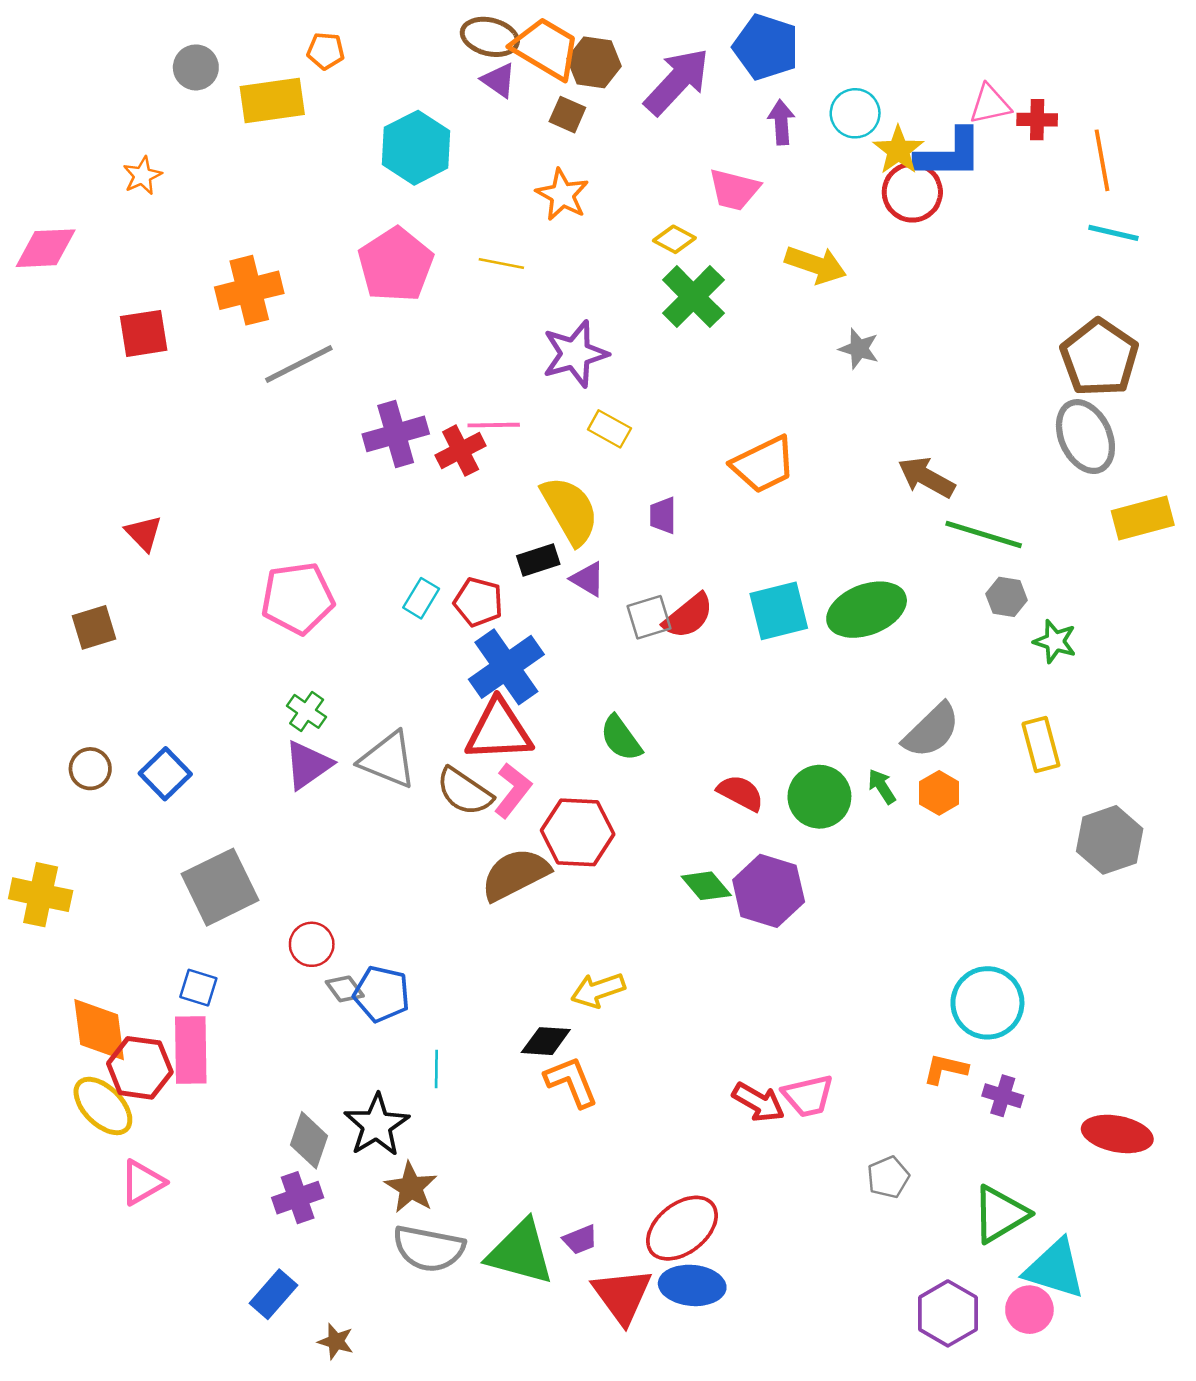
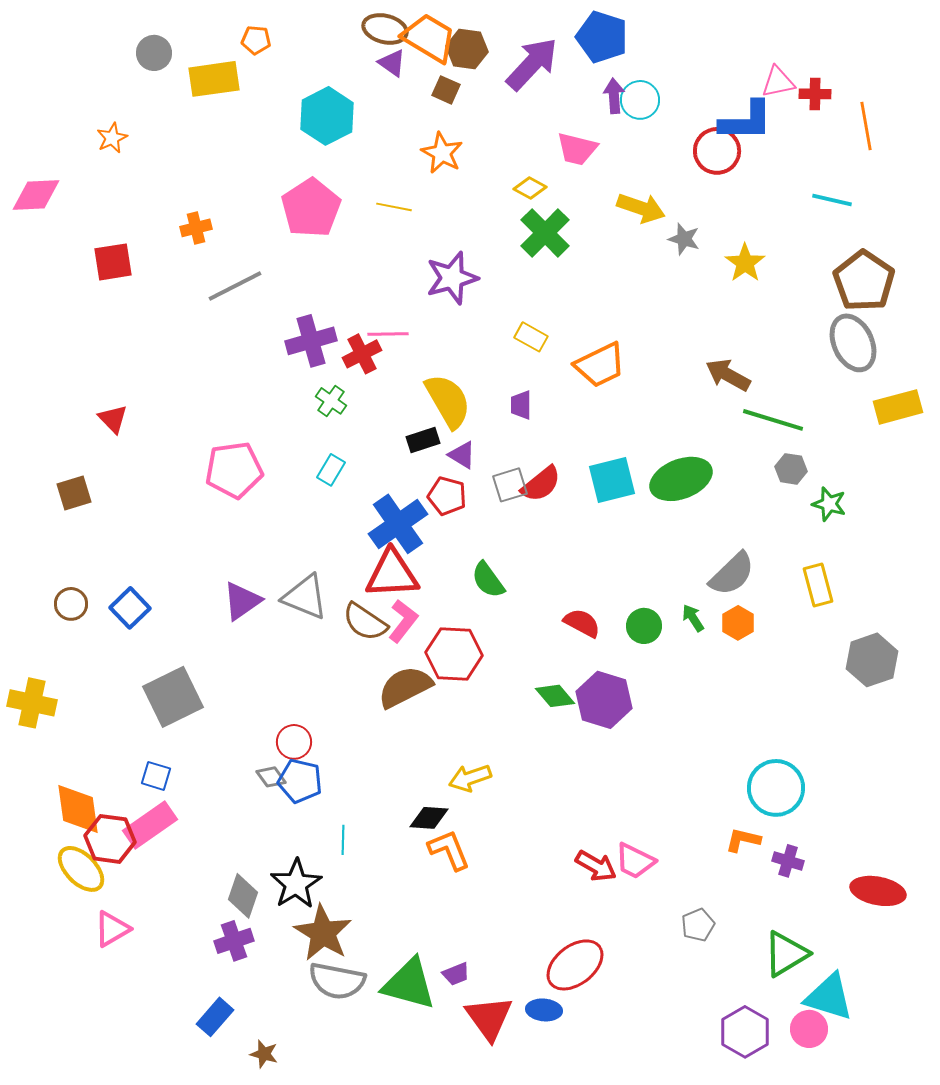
cyan circle: (855, 113) -> (640, 100), moved
yellow star: (898, 150) -> (745, 263), moved
cyan line: (1113, 233) -> (832, 200), moved
orange cross: (249, 290) -> (196, 228), size x0.6
gray star: (859, 349) -> (684, 239), moved
yellow rectangle: (609, 429) -> (531, 337), moved
red pentagon: (478, 602) -> (447, 496), moved
green cross: (307, 711) -> (331, 401), moved
green circle: (819, 797) -> (644, 626), size x0.7
red circle: (312, 944) -> (294, 742), moved
pink rectangle: (191, 1050) -> (150, 825), turned 56
pink trapezoid: (808, 1096) -> (635, 861), turned 39
brown star: (411, 1187) -> (323, 933), size x1.4
red ellipse: (682, 1228) -> (575, 965), moved
blue ellipse: (692, 1285) -> (544, 1010), size x0.7

